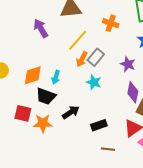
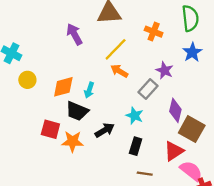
gray rectangle: (96, 57) -> (148, 89), moved
orange arrow: (82, 59) -> (119, 71), turned 91
purple star: (128, 64) -> (165, 70), moved
cyan star: (94, 82) -> (135, 116), moved
black rectangle: (99, 125) -> (136, 146), turned -56

